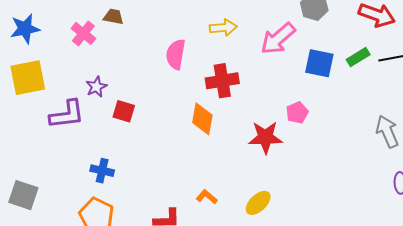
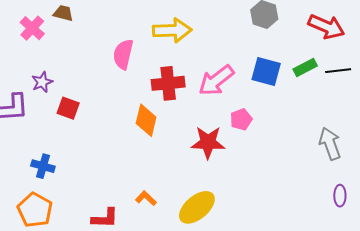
yellow arrow: (223, 28) -> (172, 30), size x1.4
pink arrow: (278, 39) -> (216, 80), moved
yellow ellipse: (258, 203) -> (197, 207), size x1.4

